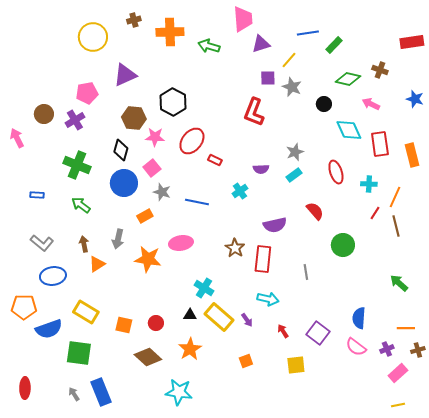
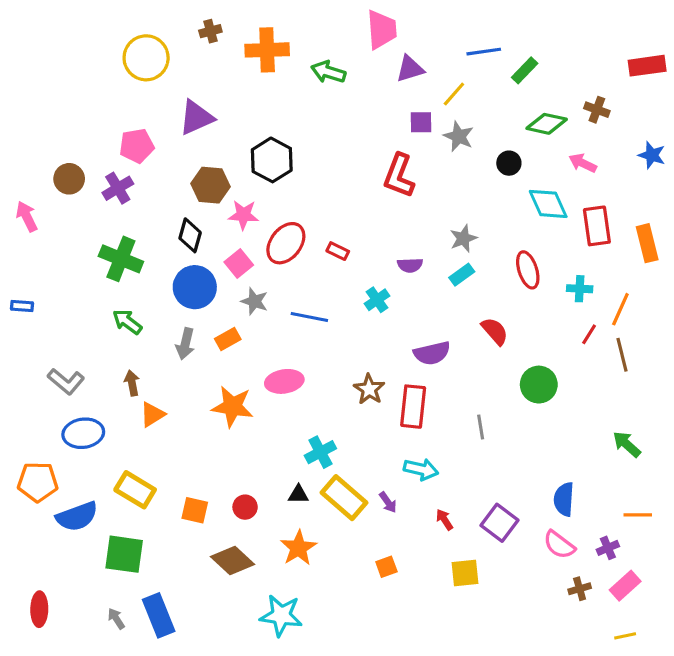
red ellipse: (192, 141) -> (286, 243), moved
blue rectangle: (37, 195) -> (22, 306), moved
gray arrow: (118, 239) -> (185, 344), moved
cyan cross: (204, 288) -> (320, 452), turned 30
brown cross: (418, 350) -> (580, 589), moved

